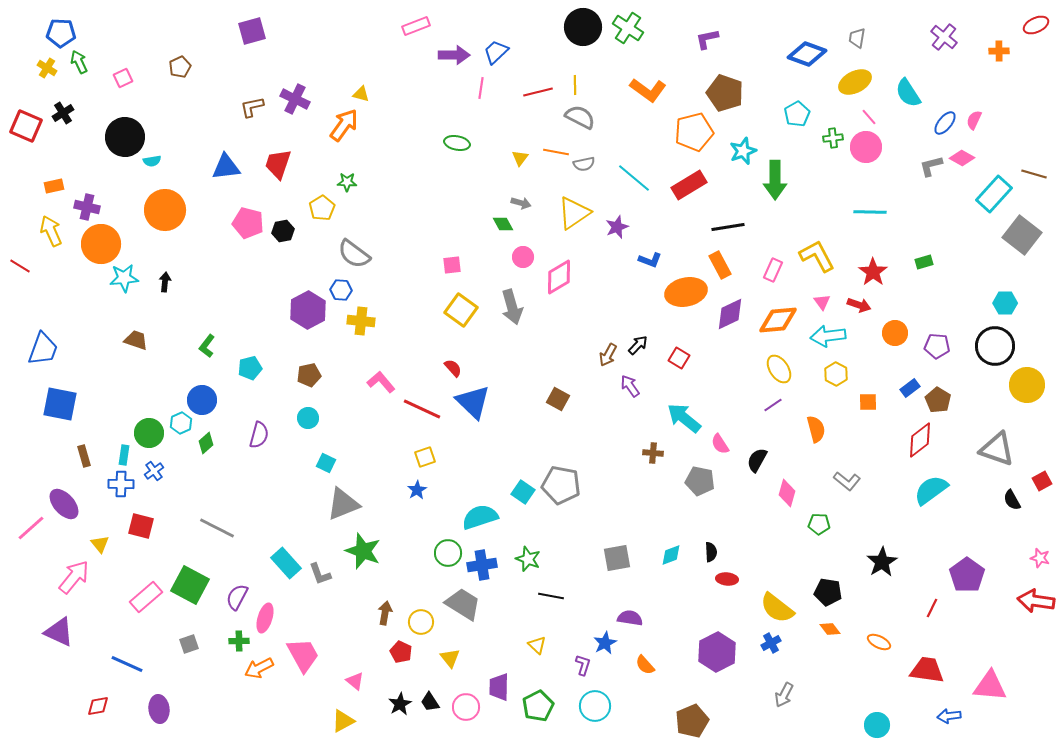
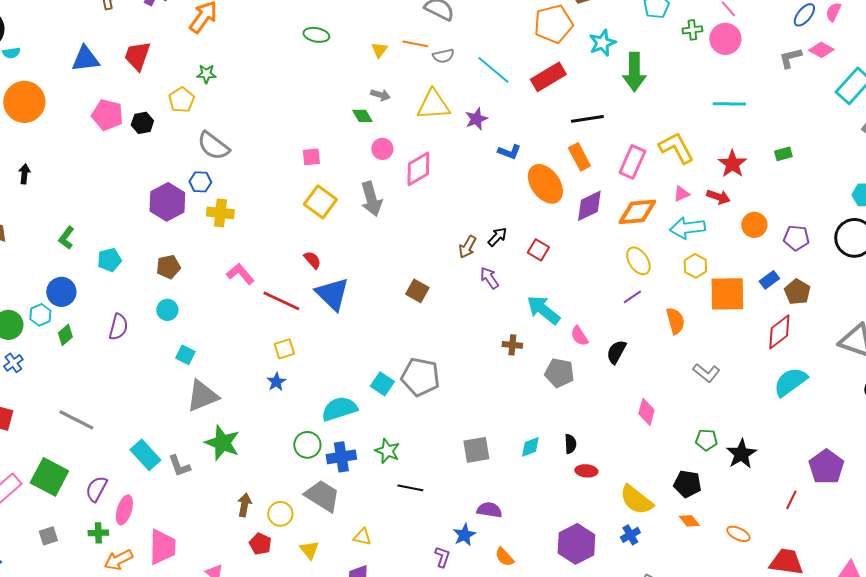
yellow triangle: (574, 213) -> (433, 105), turned 30
pink rectangle: (773, 270) -> (632, 162), size x1.4
orange ellipse: (686, 292) -> (545, 184), turned 66
pink triangle: (822, 302) -> (681, 194), turned 42
orange square: (868, 402) -> (727, 294), size x2.0
pink diamond: (787, 493) -> (646, 412), moved
green pentagon: (819, 524) -> (706, 440), moved
yellow triangle: (537, 645) -> (362, 537), moved, turned -30
pink trapezoid: (303, 655) -> (162, 547), turned 30

